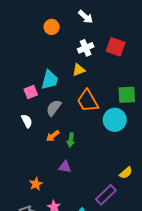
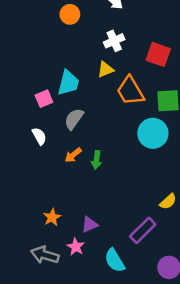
red square: (116, 47) -> (158, 54), moved
orange trapezoid: (88, 101) -> (130, 91), moved
purple triangle: (65, 167) -> (90, 225), moved, turned -32

